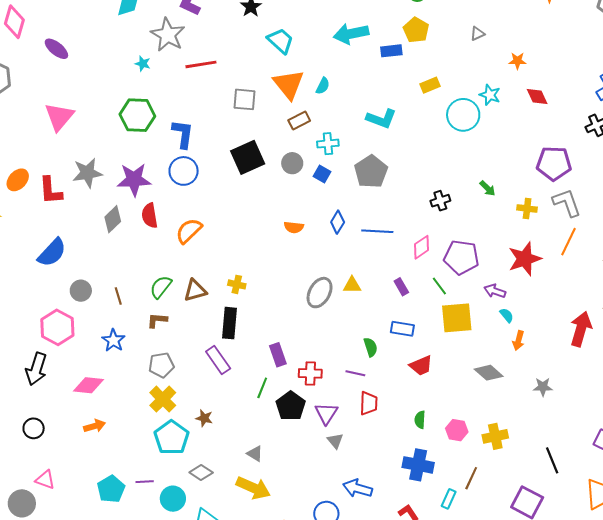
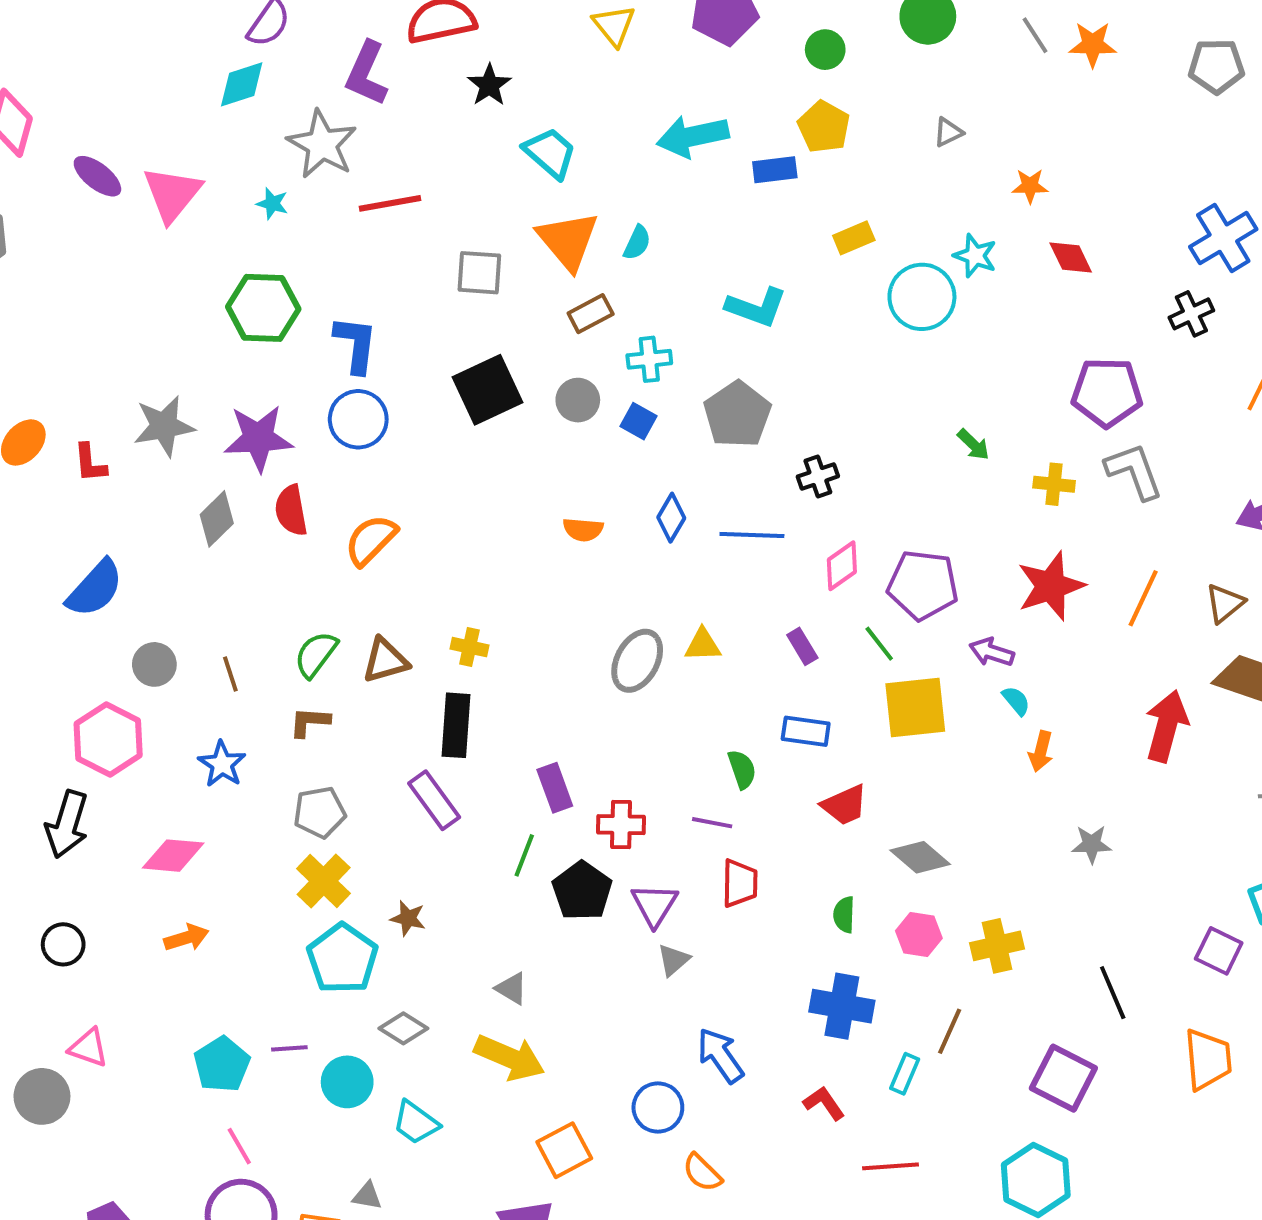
pink triangle: (59, 117) -> (172, 194), moved
red L-shape: (51, 191) -> (90, 463), size x0.7
black cross: (440, 201) -> (818, 476), moved
orange line: (569, 242) -> (1143, 598), moved
gray diamond: (489, 373) -> (920, 857), moved
gray triangle: (335, 441) -> (673, 960), turned 30
blue arrow: (358, 488) -> (720, 1055), turned 40

